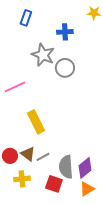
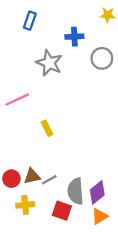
gray circle: (65, 68) -> (102, 58), moved
yellow rectangle: (36, 122) -> (47, 128), moved, size x0.6
brown triangle: (28, 154) -> (32, 176), turned -49

